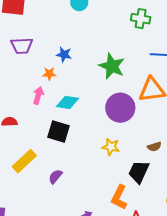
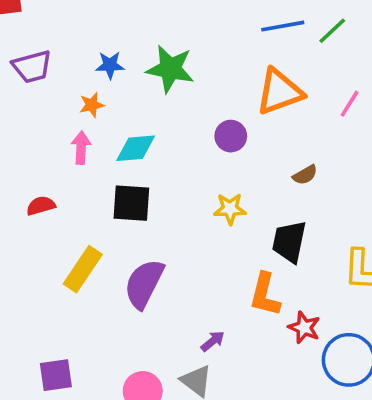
green star: (112, 66) -> (170, 69), moved
purple circle: (120, 108) -> (231, 136), size x0.6
brown semicircle: (154, 147) -> (305, 175), moved
purple semicircle: (55, 176) -> (144, 284), size x1.8

